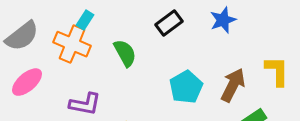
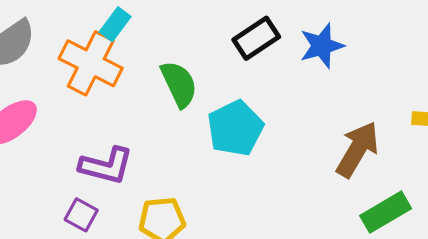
blue star: (223, 20) -> (322, 46), moved
cyan pentagon: (186, 87) -> (235, 128), moved

